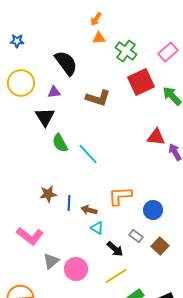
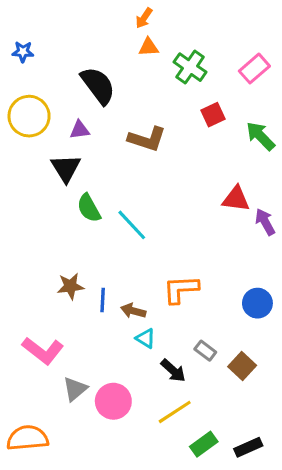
red square: (141, 82) -> (213, 115), size x0.6
blue circle: (153, 210) -> (257, 303), moved

